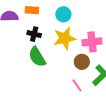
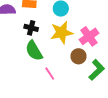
pink cross: (92, 42) -> (89, 36), turned -30
pink line: (77, 85) -> (50, 74), moved

